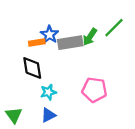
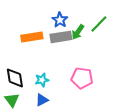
blue star: (50, 35) -> (60, 20), moved
orange rectangle: (37, 43) -> (32, 37), size x1.5
black diamond: (32, 68) -> (15, 78), moved

